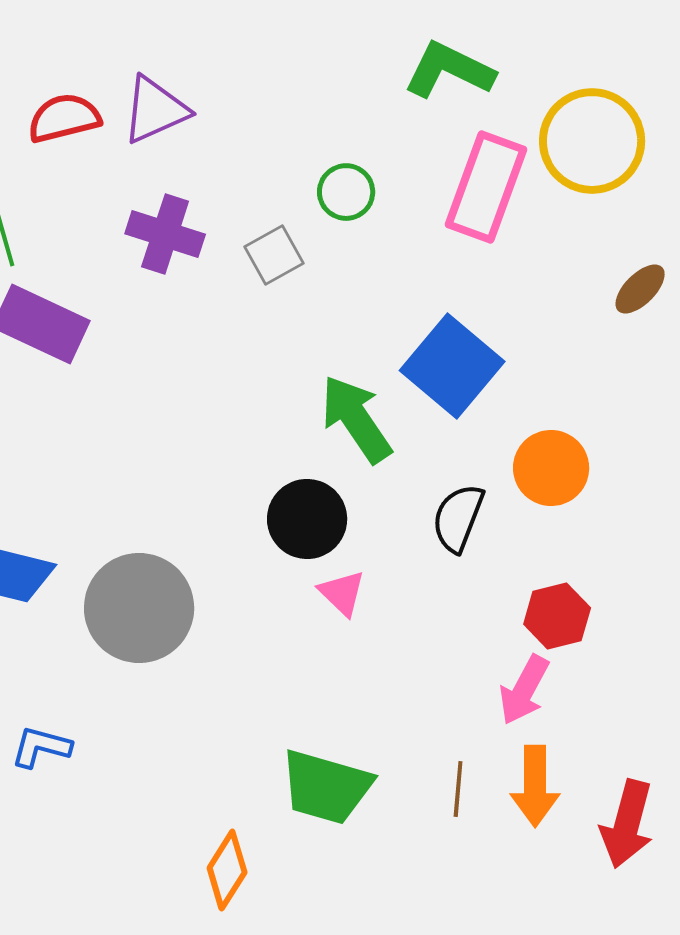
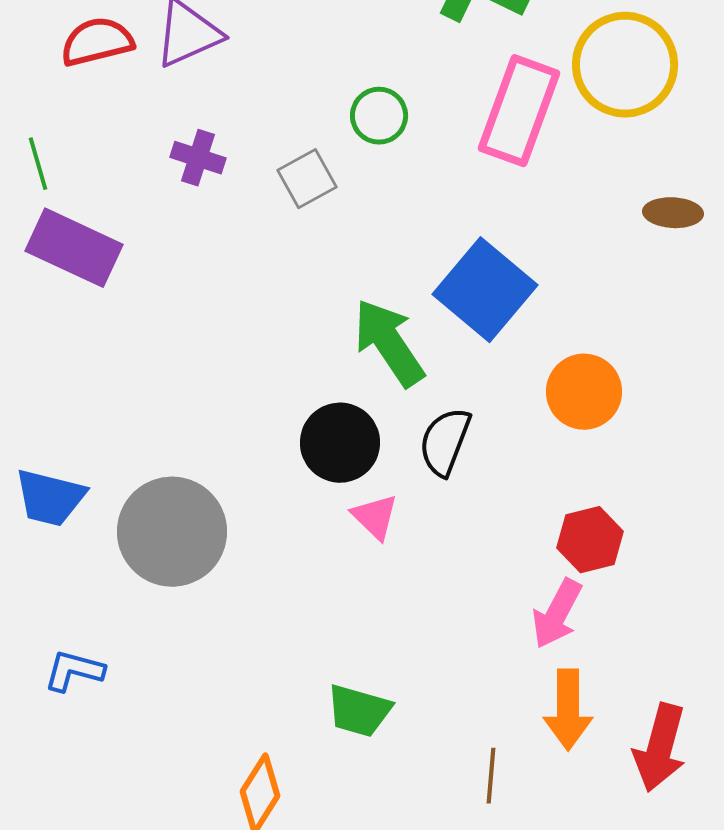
purple cross: (165, 234) -> (198, 158), size x0.7
brown ellipse: (640, 289) -> (673, 213), turned 48
black semicircle: (458, 518) -> (445, 442), moved
green trapezoid: (326, 787) -> (359, 711), size x0.7
brown line: (458, 789) -> (491, 776), moved

